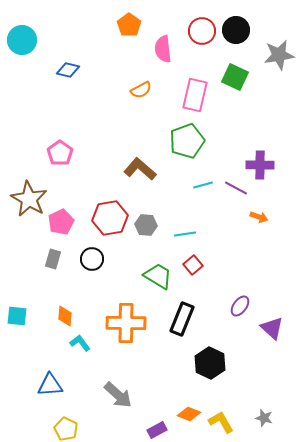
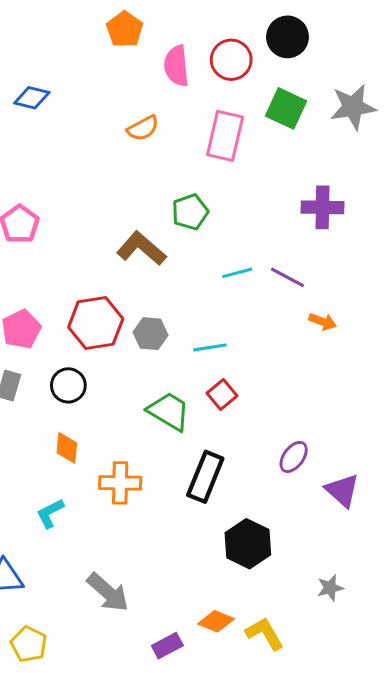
red circle: (202, 31) -> (231, 60), moved
gray star: (279, 55) -> (353, 107), moved
green pentagon: (187, 141) -> (190, 212), moved, size x0.7
purple cross: (260, 165) -> (322, 207), moved
orange diamond: (65, 316) -> (67, 448), moved
orange cross: (126, 323) -> (120, 483), size x0.7
cyan L-shape: (80, 343) -> (50, 513), turned -80
gray star: (264, 418) -> (330, 588), moved, turned -30

